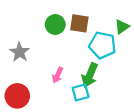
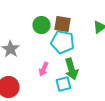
cyan pentagon: (102, 45) -> (62, 42), moved
green arrow: (90, 75) -> (71, 69), turned -40

